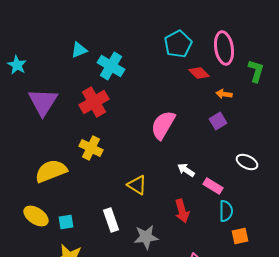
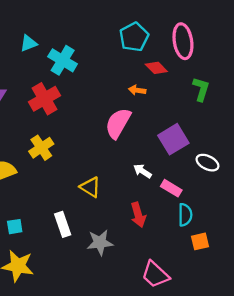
green L-shape: (256, 71) -> (201, 89), moved
orange arrow: (224, 94) -> (137, 90), moved
purple square: (218, 121) -> (173, 139), moved, size x1.6
yellow cross: (91, 148) -> (41, 148), turned 30

